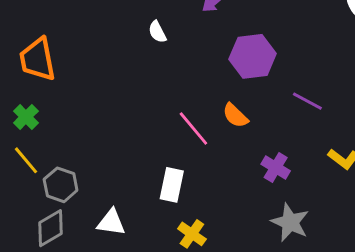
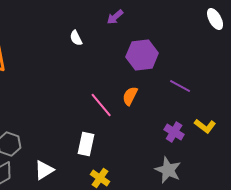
orange semicircle: (235, 116) -> (130, 96), turned 72
purple cross: (276, 168) -> (174, 132), moved
white triangle: (111, 222) -> (44, 170), turned -40

